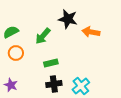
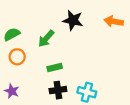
orange arrow: (91, 32) -> (114, 21), moved
cyan cross: (81, 86) -> (87, 92), turned -36

